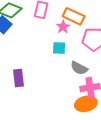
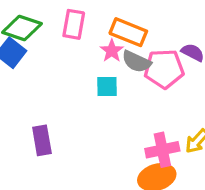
gray semicircle: (79, 68) -> (136, 62), moved

